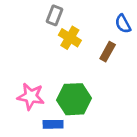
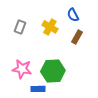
gray rectangle: (54, 15) -> (20, 27), moved
blue semicircle: (123, 24) -> (73, 15), moved

